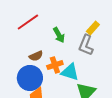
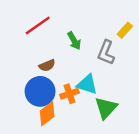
yellow rectangle: (93, 28) -> (125, 30), moved
orange cross: (55, 65) -> (69, 94), moved

